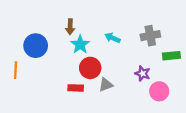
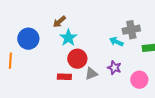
brown arrow: (70, 27) -> (59, 22), turned 48
cyan arrow: (112, 38) -> (116, 42), moved
purple star: (142, 73) -> (114, 68), moved

